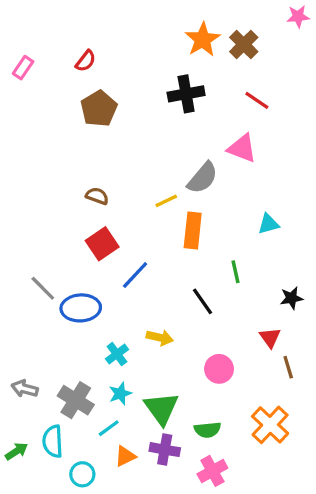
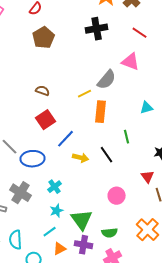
yellow arrow: (160, 338) -> (81, 158), moved
gray cross: (76, 400) -> (21, 193), moved

